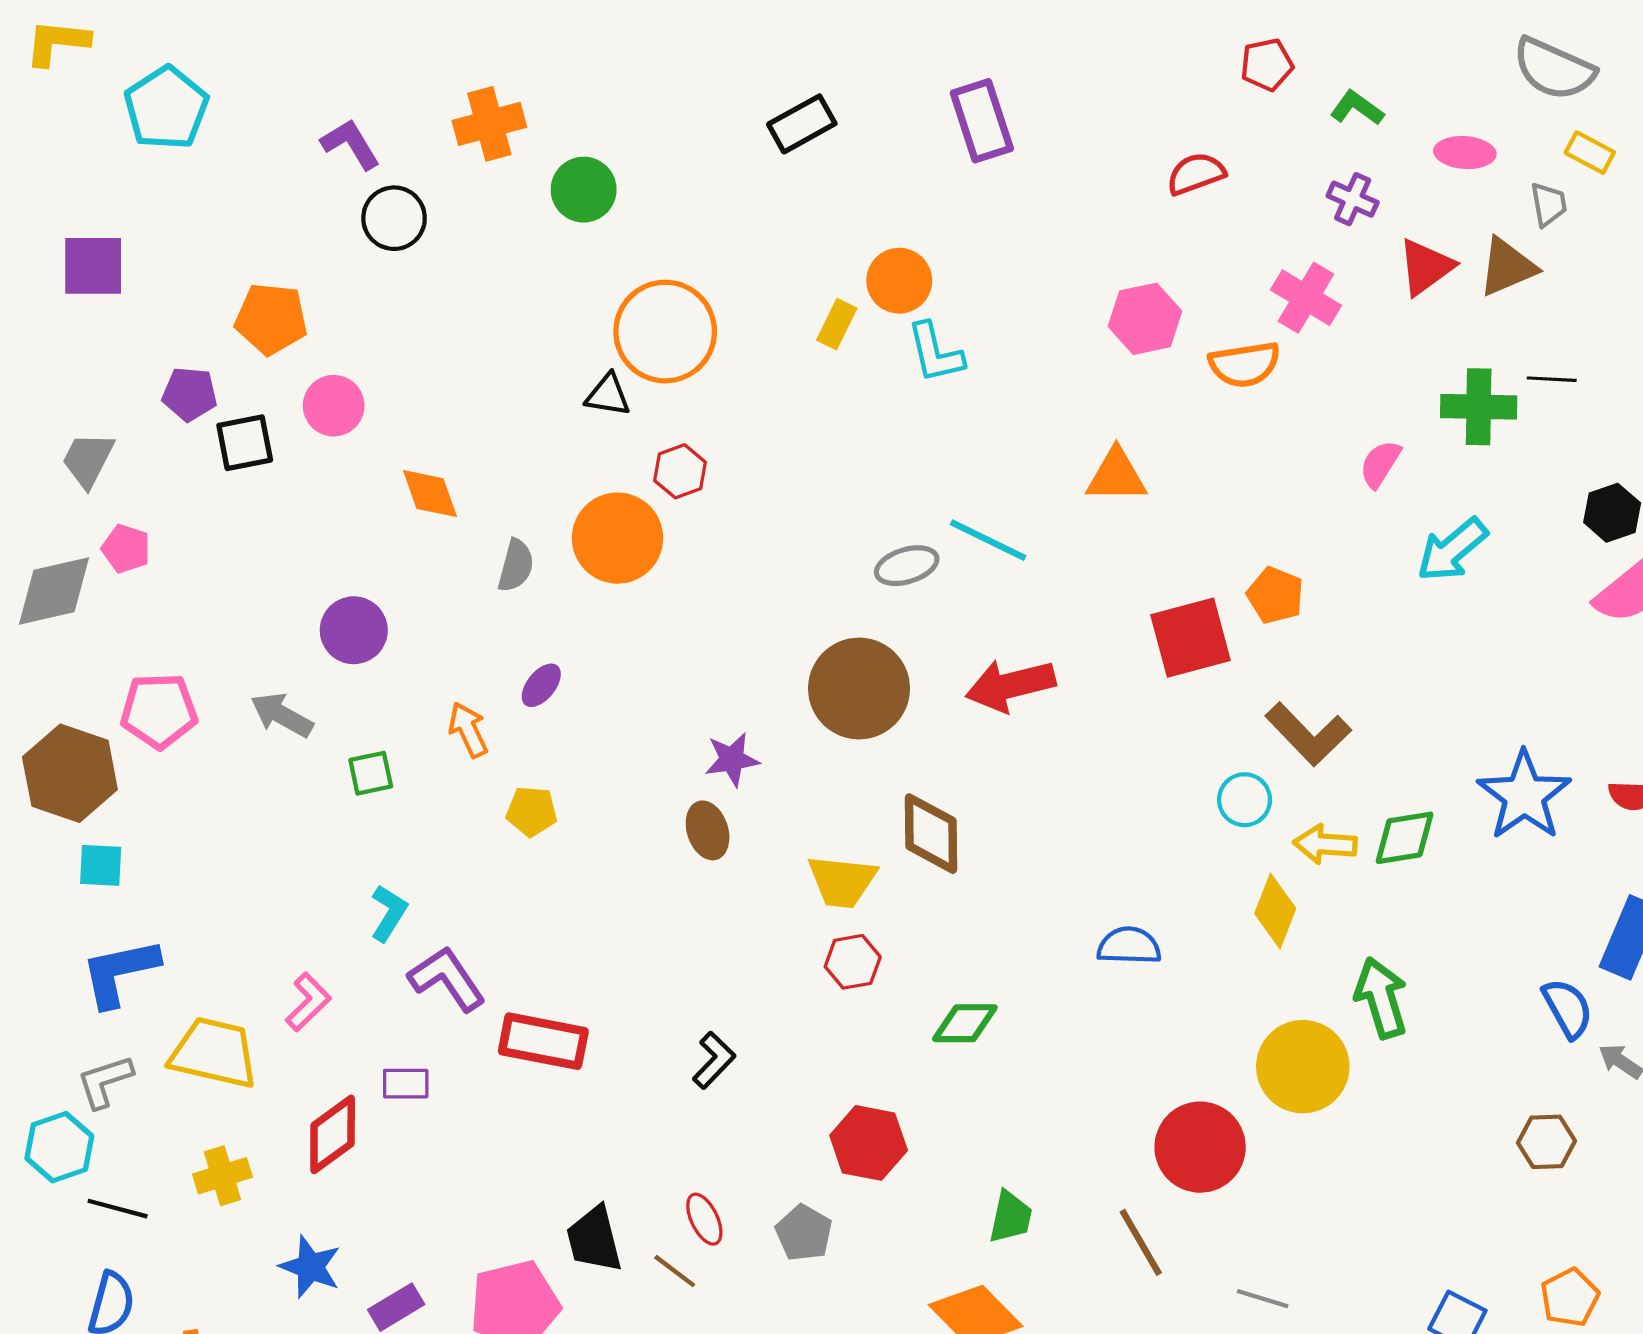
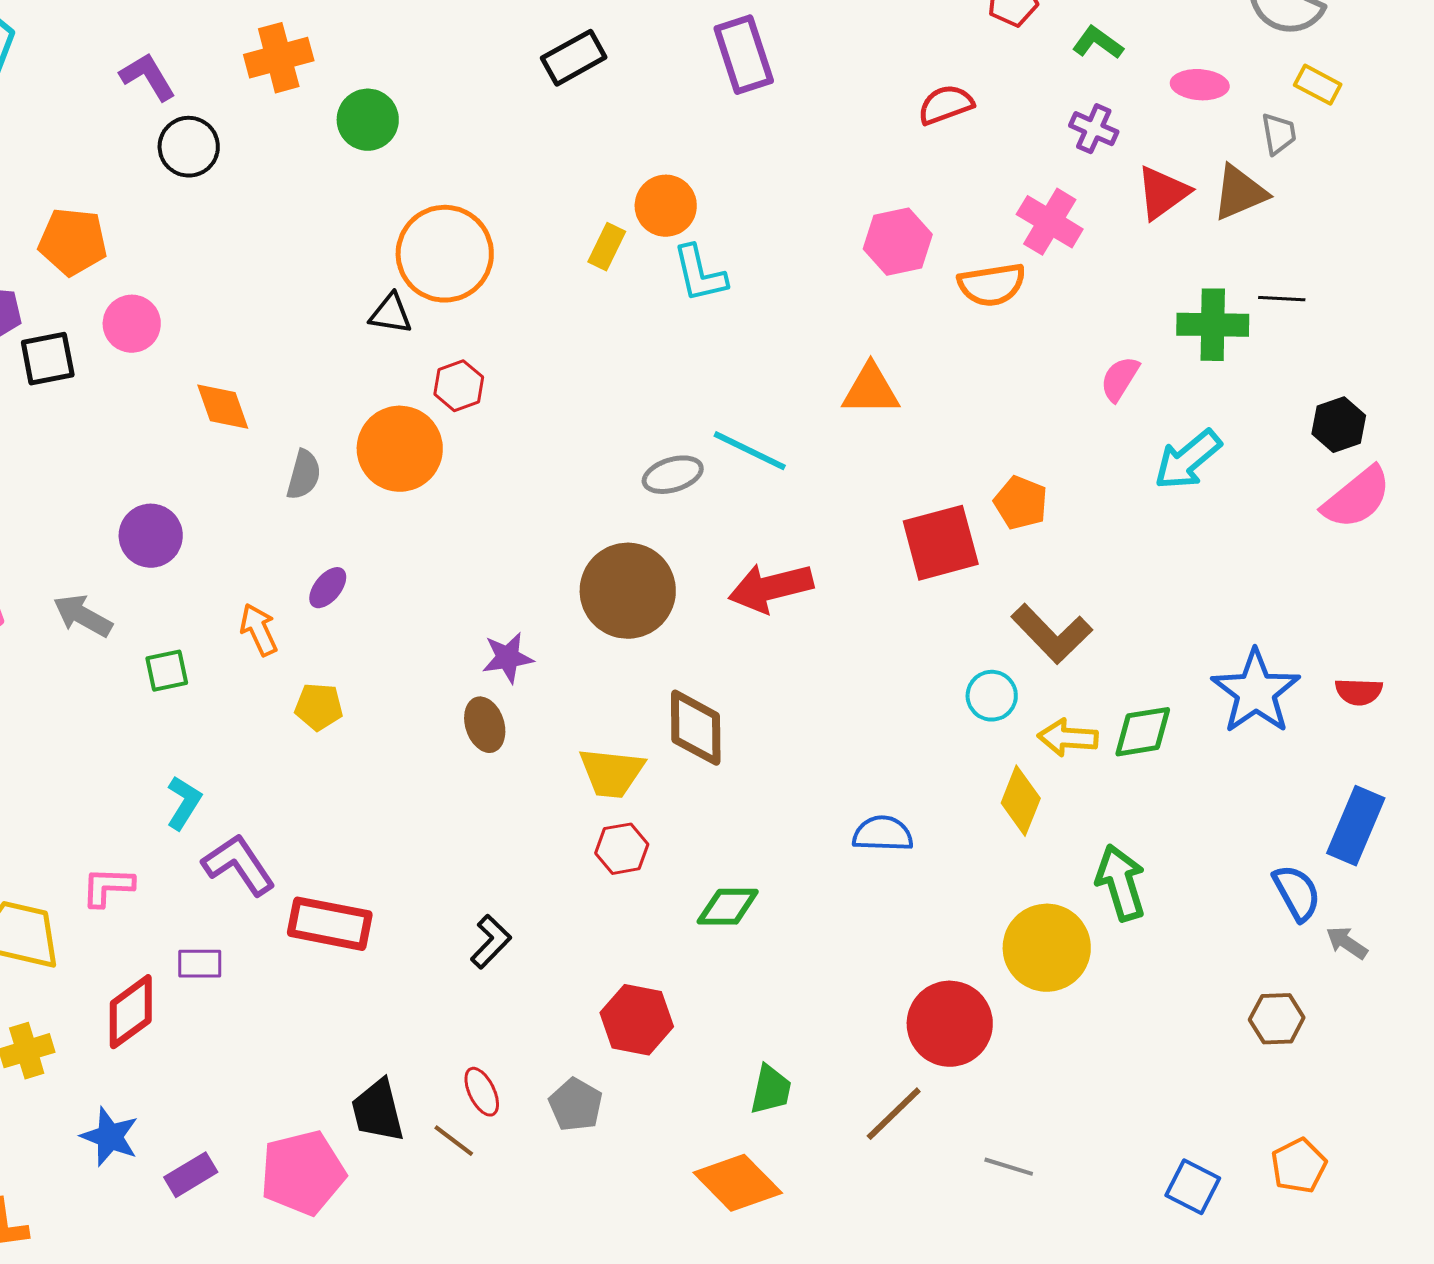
pink L-shape: (308, 1002) -> (108, 887), turned -134
brown line: (1141, 1242) -> (894, 1114), turned 76

